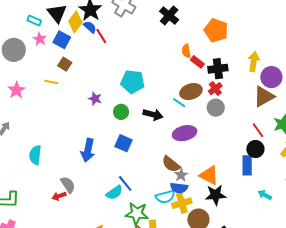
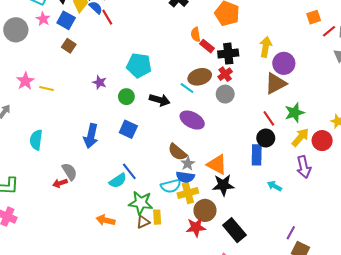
yellow line: (51, 82) -> (47, 88), moved
pink star: (16, 90) -> (25, 81), moved
purple ellipse: (185, 133) -> (192, 120), turned 40

